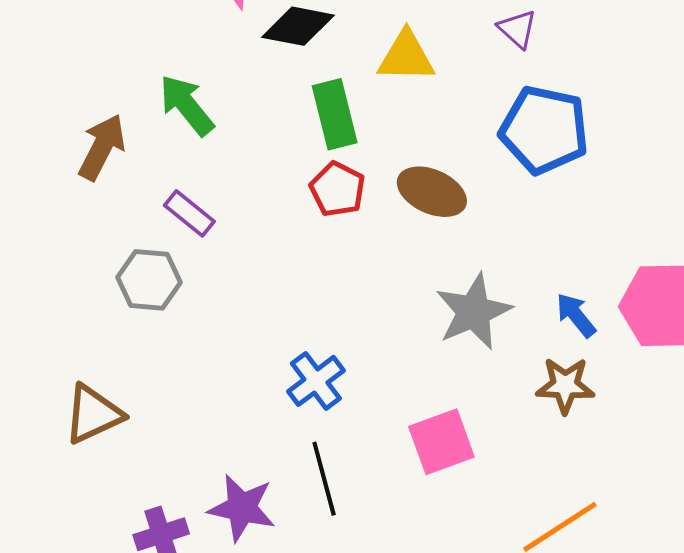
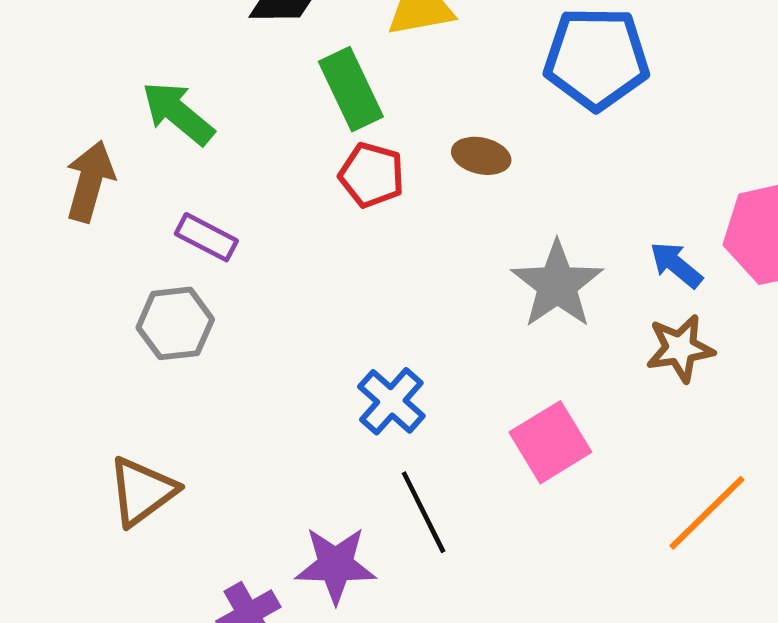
brown ellipse: (432, 192) -> (481, 156), size x0.7

